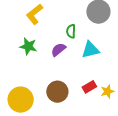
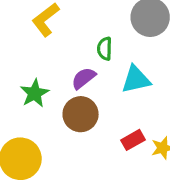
green star: (28, 46) -> (35, 93), moved, turned 30
brown circle: (57, 92) -> (81, 114), moved

